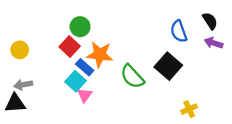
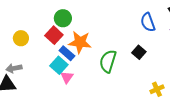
yellow circle: (20, 50) -> (21, 38), moved
black square: (168, 66) -> (139, 52), size x0.6
green semicircle: (132, 77) -> (108, 61), turned 60

